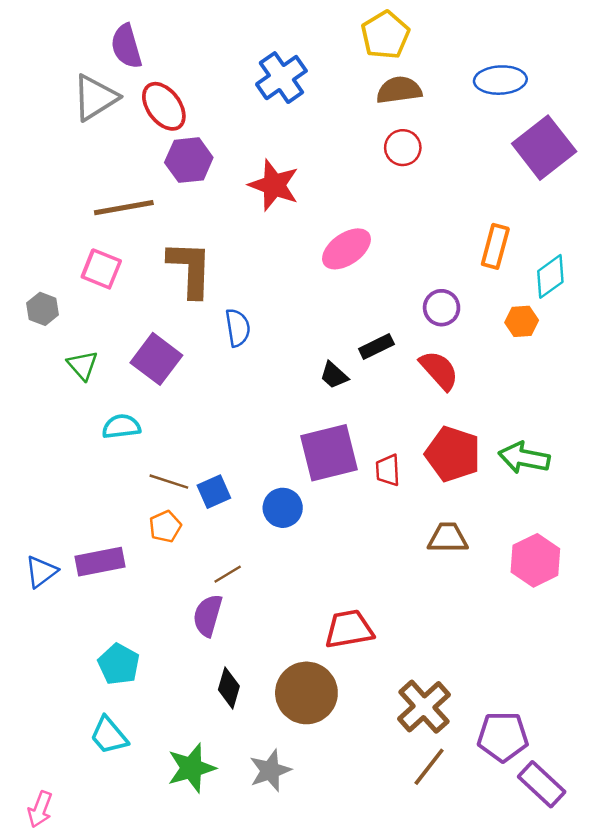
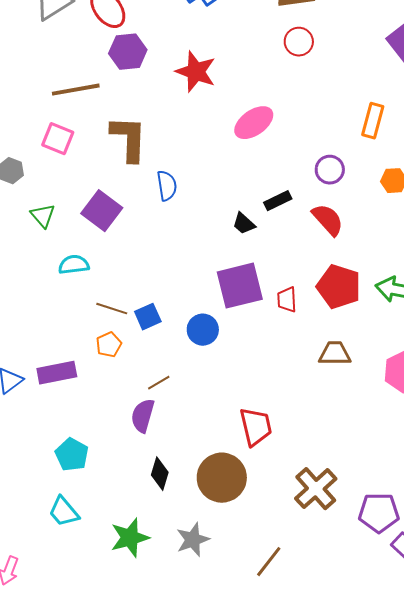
red trapezoid: (349, 629) -> (256, 427), turned 87
brown line: (429, 767) -> (269, 562), moved

